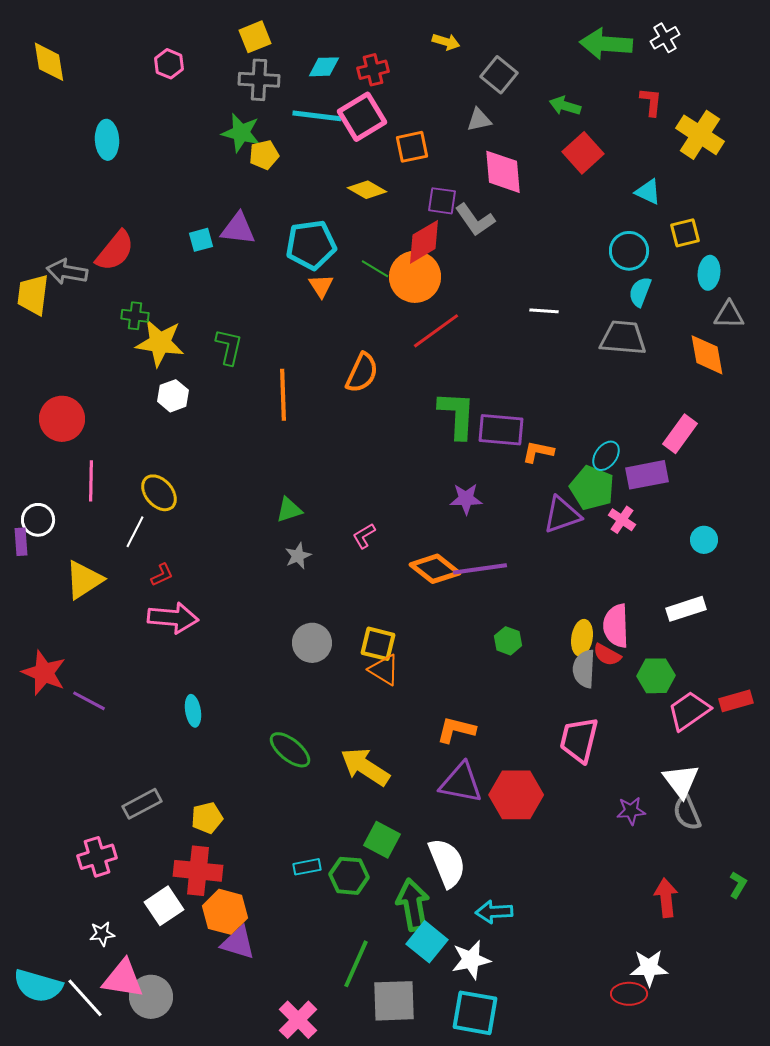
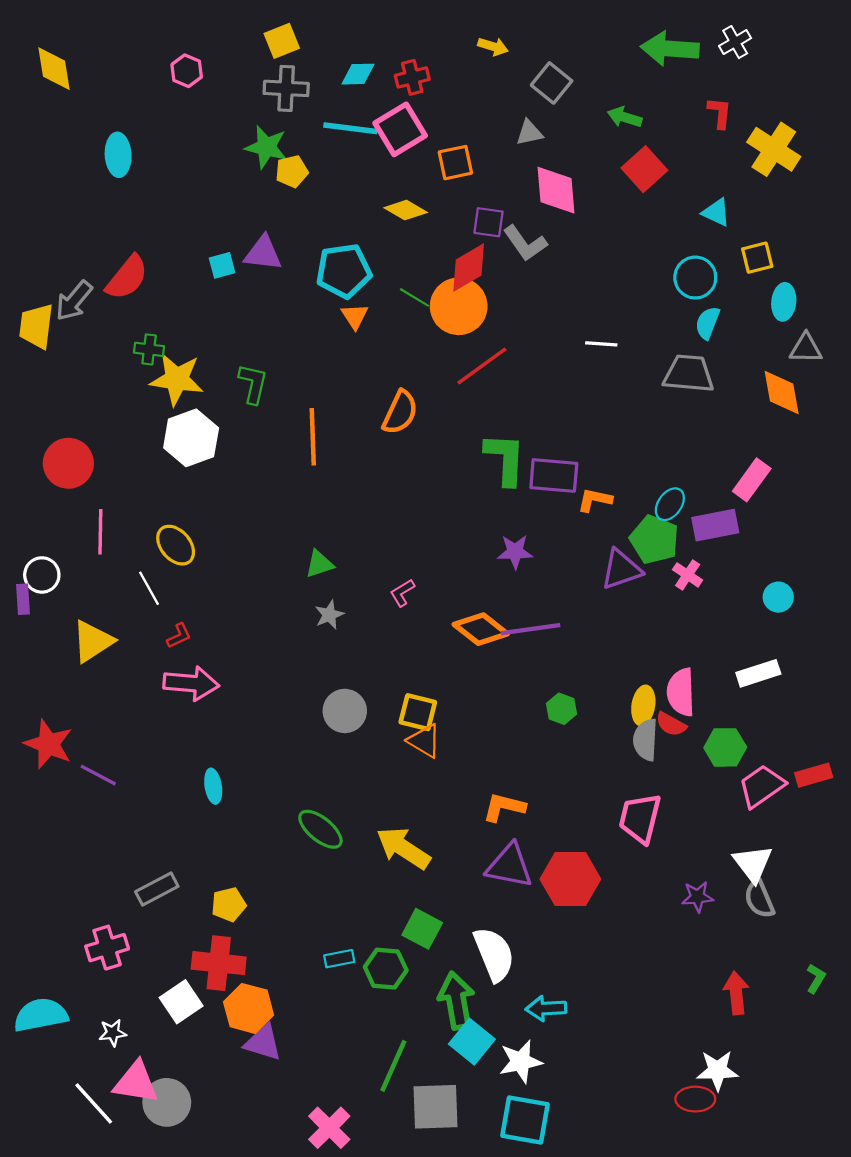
gray arrow: (67, 272) -> (74, 301), turned -60
white hexagon: (173, 396) -> (191, 438), size x1.6
white line: (135, 532) -> (149, 588), turned -56
cyan semicircle: (38, 986) -> (41, 1015), moved, turned 153

